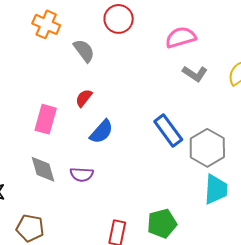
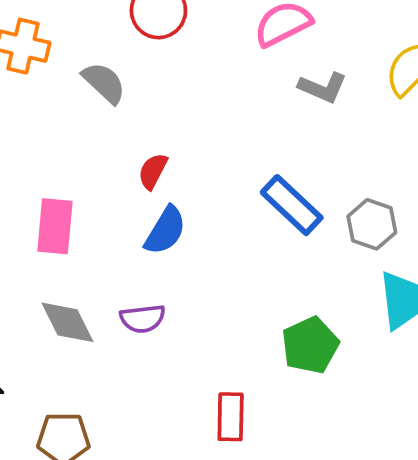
red semicircle: (84, 98) -> (153, 171), moved
gray hexagon: (207, 148) -> (372, 224), size x0.7
green pentagon: (162, 223) -> (310, 345), moved

